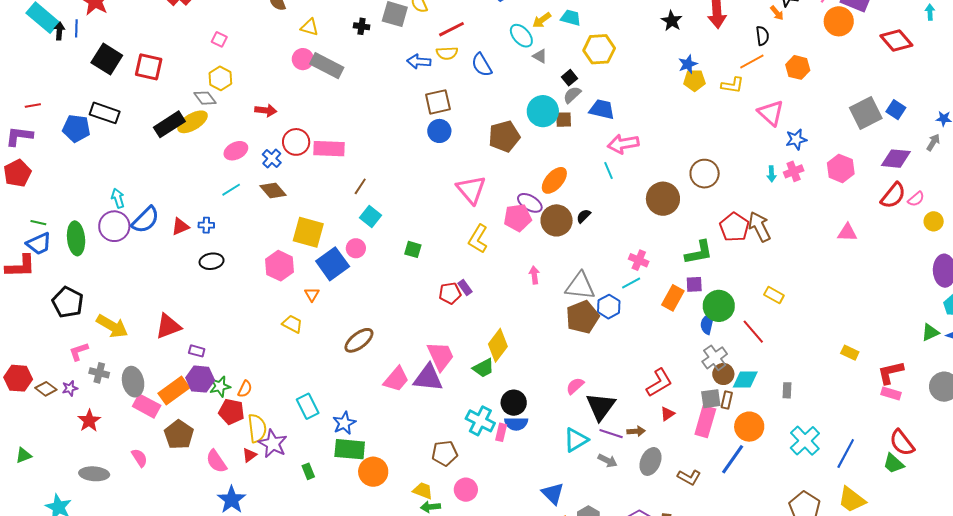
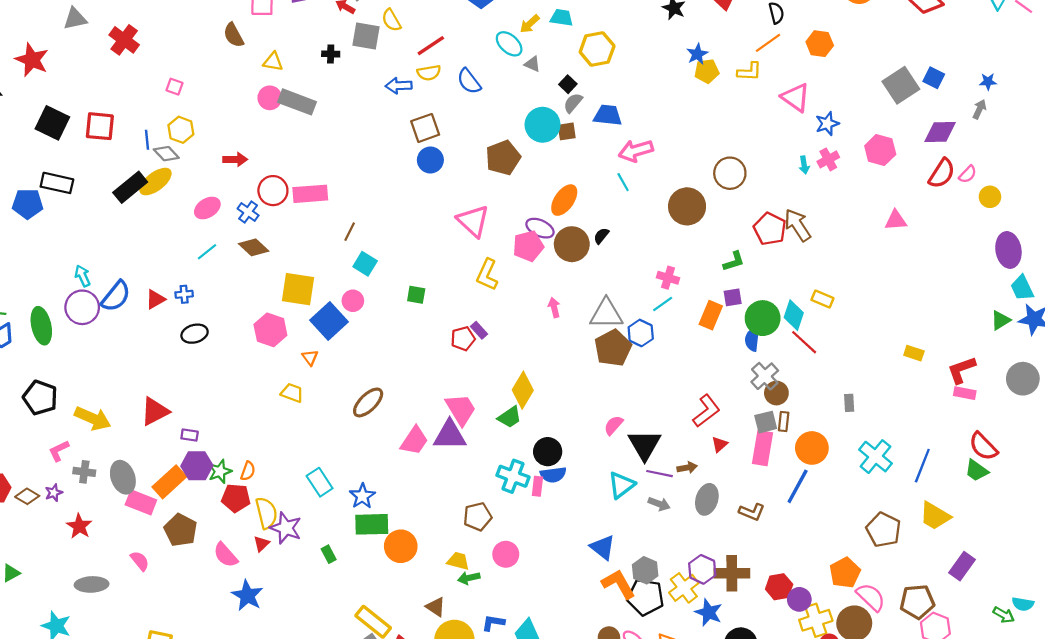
blue line: (76, 28) -> (147, 140), moved
green L-shape: (699, 252) -> (734, 261), size x0.7
cyan diamond: (745, 379) -> (794, 315), moved, turned -64

